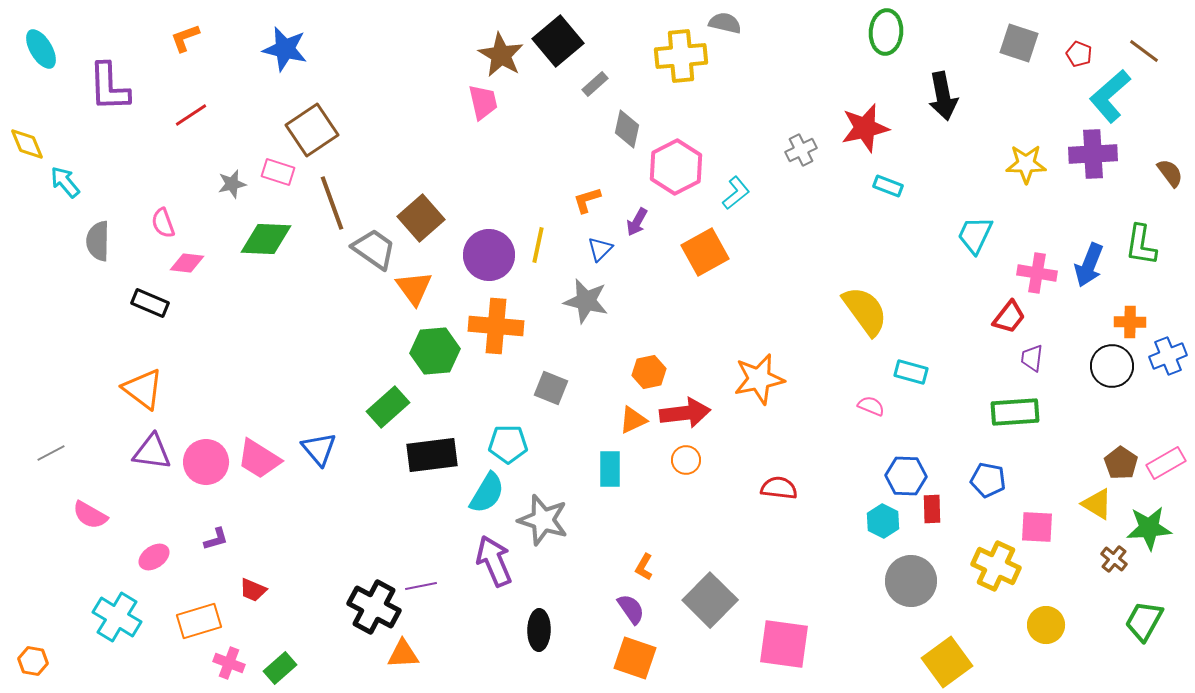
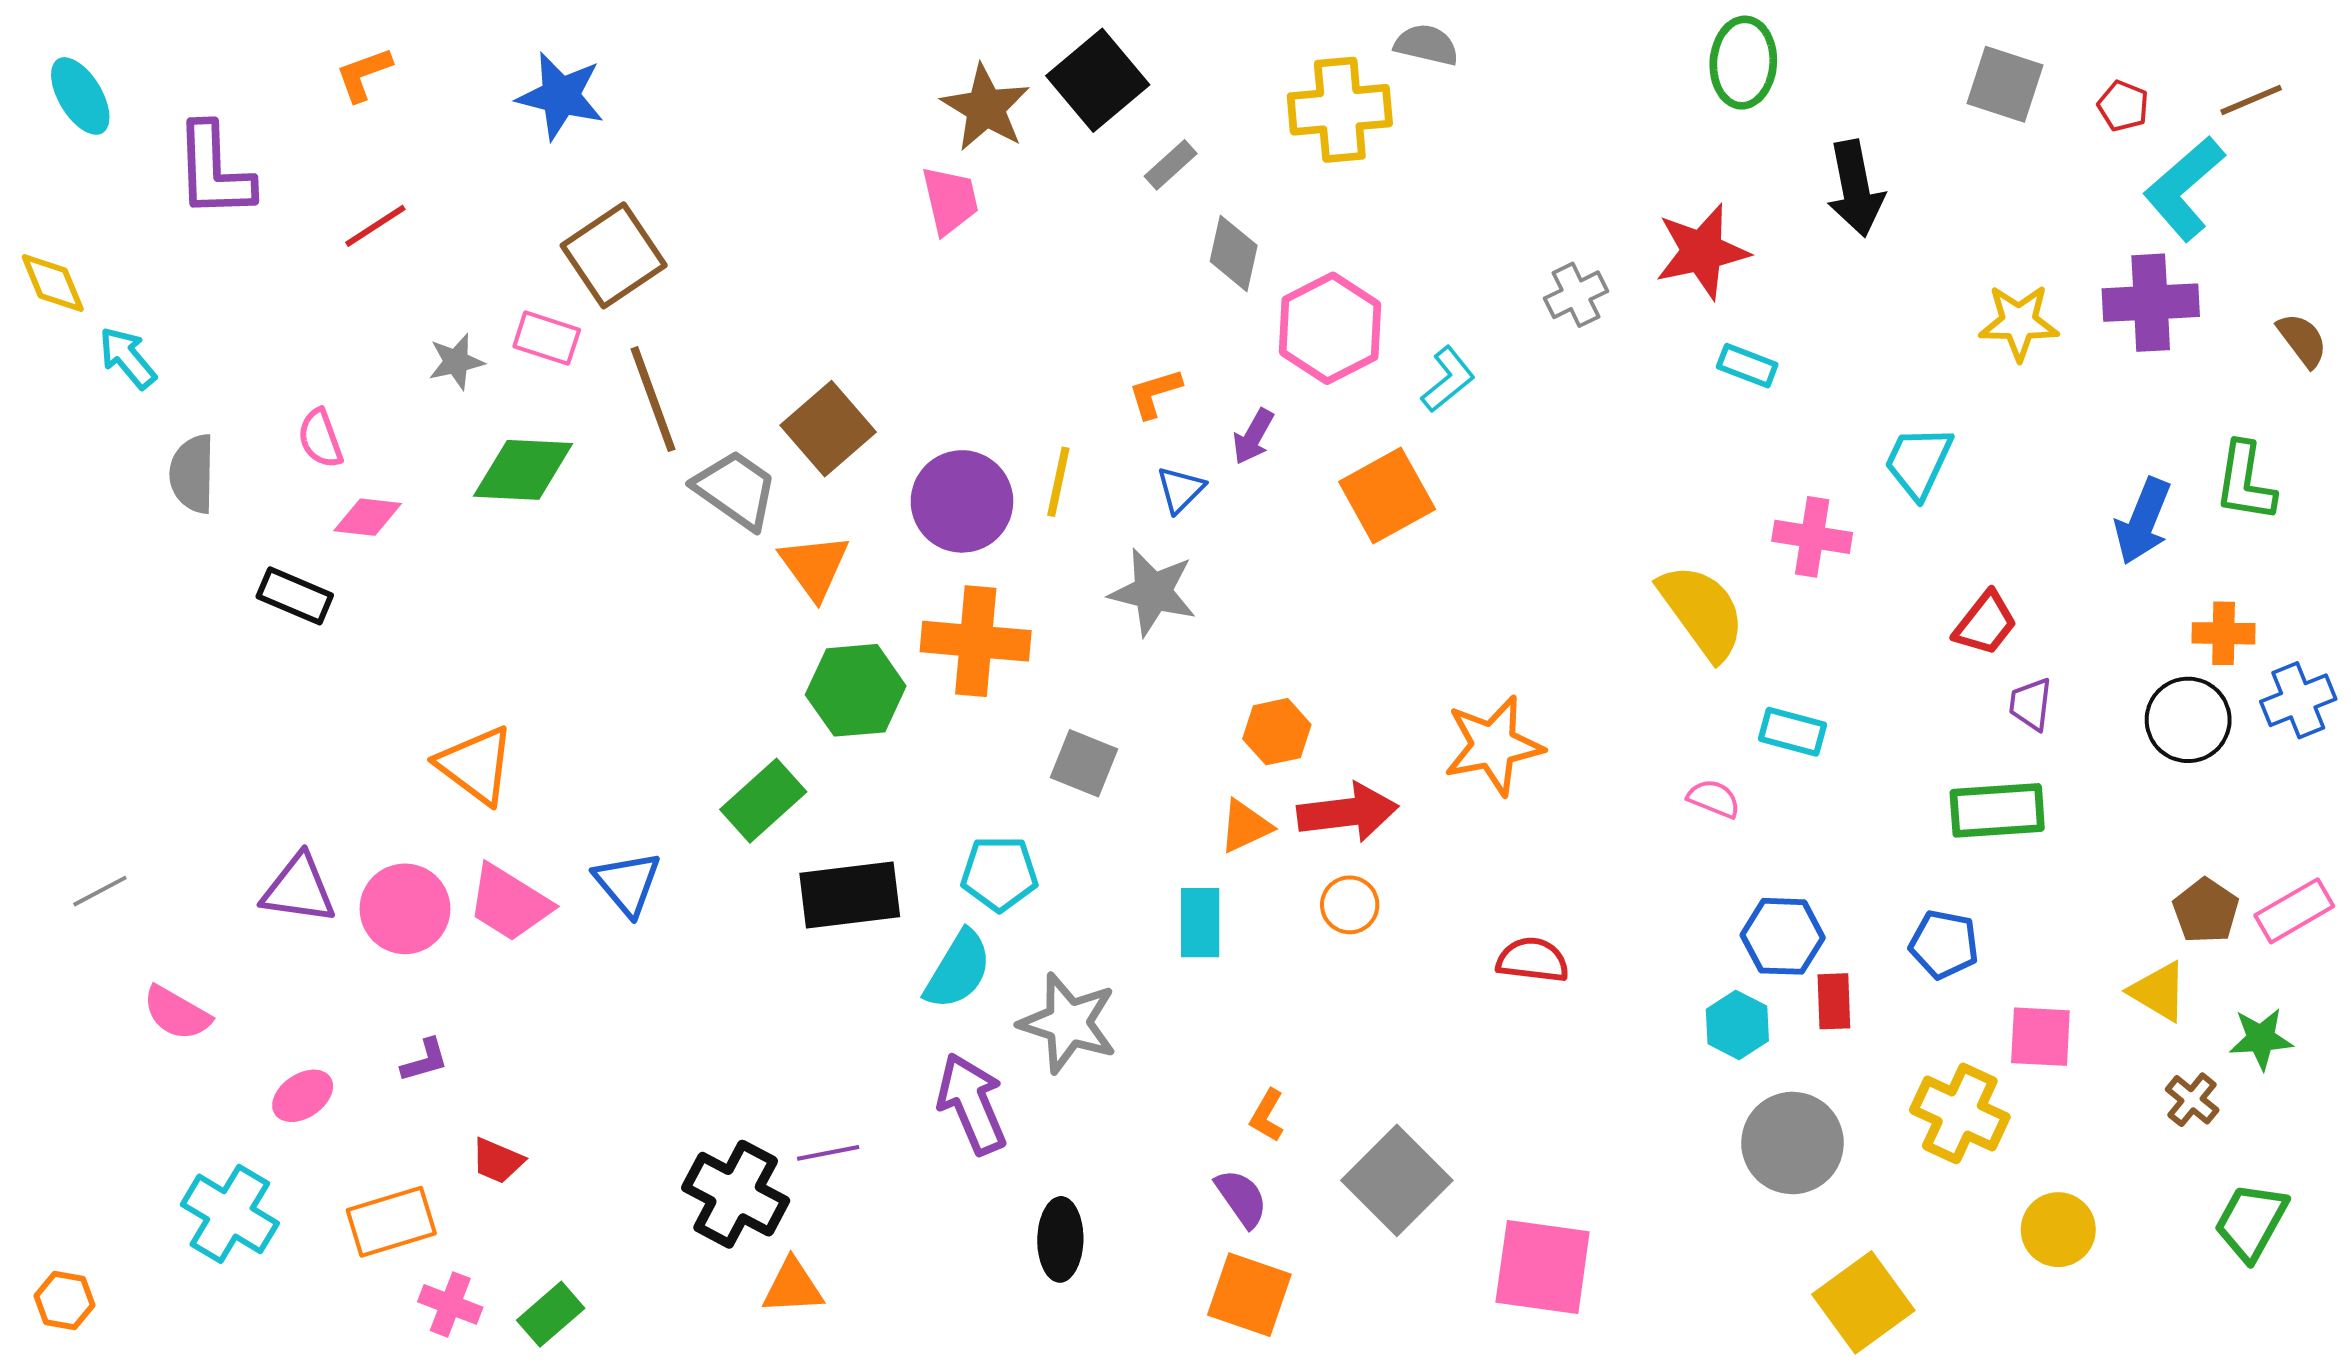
brown line: (1144, 51) -> (2251, 100), turned -60
pink cross: (1037, 273) -> (1812, 537), moved
orange triangle: (143, 389) -> (476, 765), moved
green star: (1149, 528) -> (2261, 1039), size x0.7

